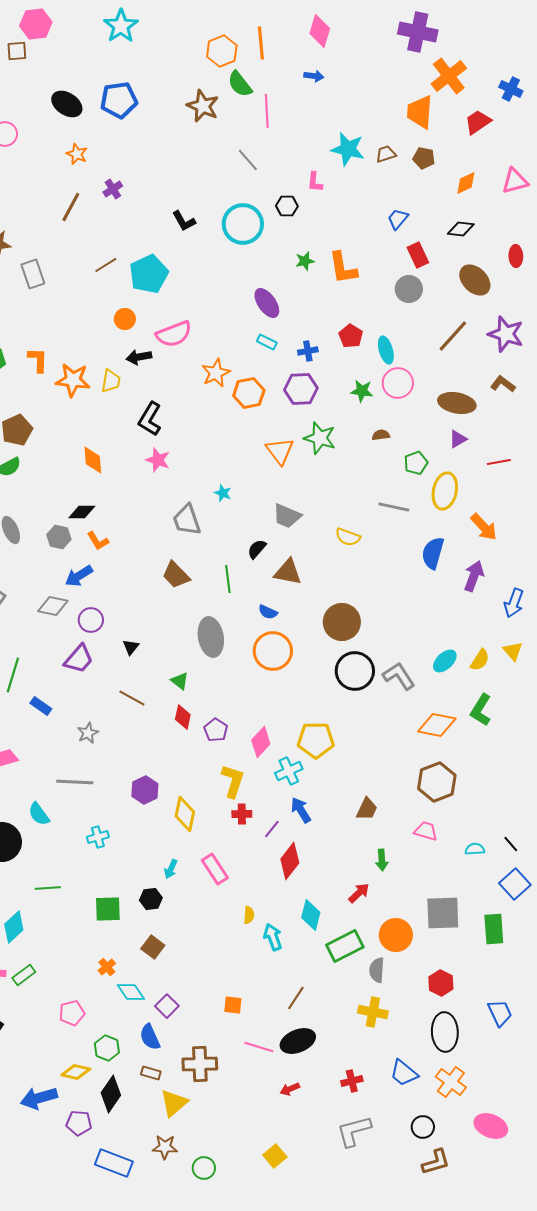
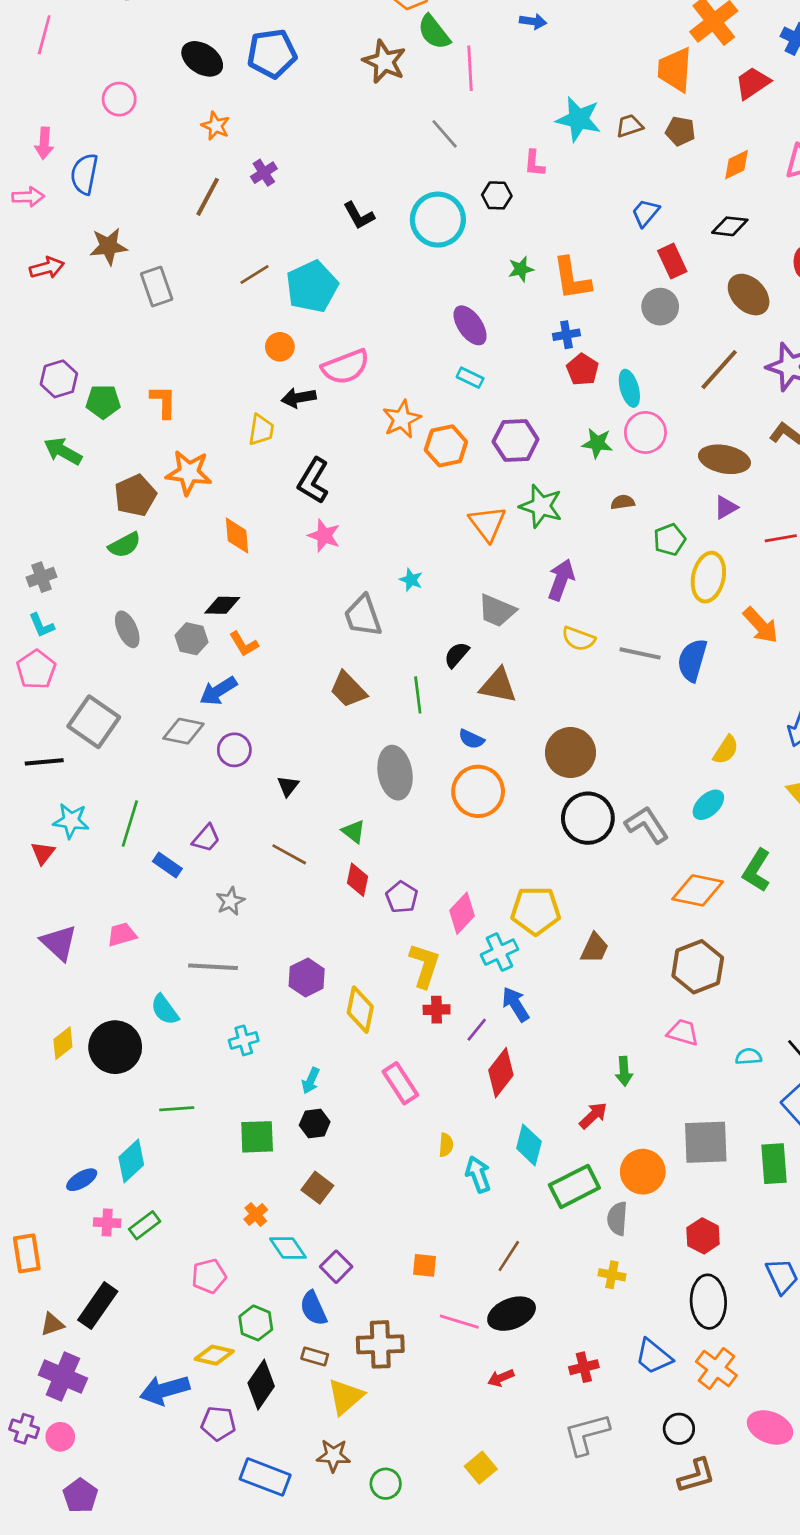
blue cross: (308, 351) -> (566, 335), moved
orange star: (73, 380) -> (189, 473), moved
gray line: (394, 507) -> (640, 653), moved
purple arrow: (474, 576) -> (561, 580), moved
purple trapezoid: (79, 659) -> (206, 838), moved, size x0.7
yellow semicircle: (480, 660) -> (726, 750), moved
brown trapezoid: (367, 809) -> (595, 948), moved
cyan arrow: (171, 869) -> (311, 1081), moved
yellow cross: (373, 1012) -> (612, 1275), size x0.7

